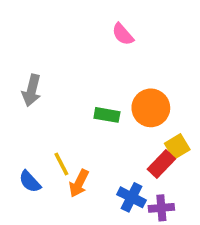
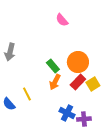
green rectangle: (107, 115) -> (53, 66), turned 40
red rectangle: (161, 164) -> (78, 82), moved
orange arrow: (79, 183) -> (55, 82), moved

